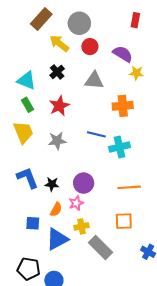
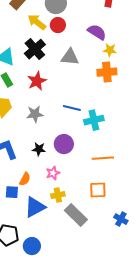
red circle: (90, 47) -> (58, 25), moved
black cross: (57, 72) -> (35, 49), size x1.5
orange cross: (123, 106) -> (107, 72), moved
purple circle: (84, 183) -> (64, 144), moved
black star: (52, 184) -> (39, 149), moved
orange semicircle: (56, 209) -> (25, 179), moved

